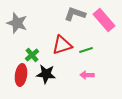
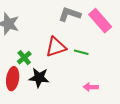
green line: (86, 50) -> (81, 52), turned 32
pink arrow: (87, 75) -> (91, 87), moved

